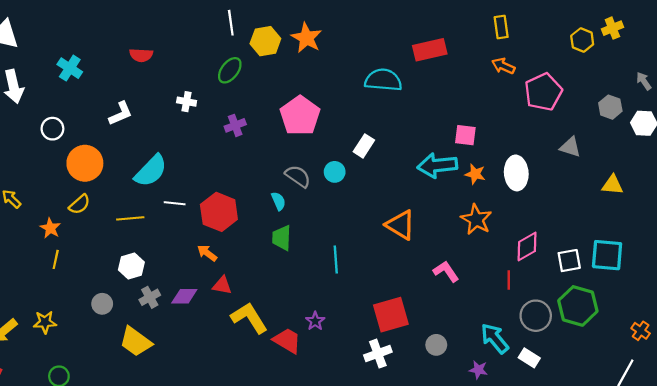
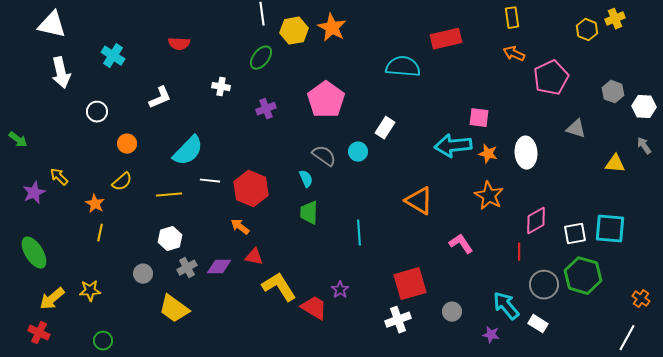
gray arrow: (644, 81) -> (644, 146), moved
orange circle: (85, 163) -> (127, 144), size x0.6

